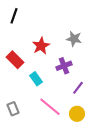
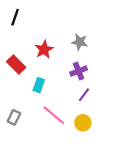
purple cross: (64, 66) -> (79, 71), moved
cyan rectangle: (36, 79) -> (39, 85), turned 56
gray rectangle: (13, 109) -> (14, 117), turned 48

